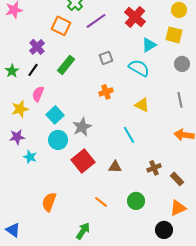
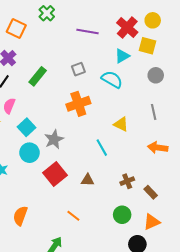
red cross: (135, 17) -> (127, 27), moved
purple line: (96, 21) -> (88, 32), moved, turned 45
orange square: (61, 26) -> (16, 28), moved
orange cross: (106, 92) -> (78, 104), size x1.6
yellow triangle: (142, 105) -> (121, 124), moved
green circle: (136, 201) -> (122, 215), moved

